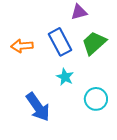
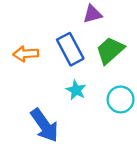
cyan circle: (96, 99) -> (121, 99), moved

